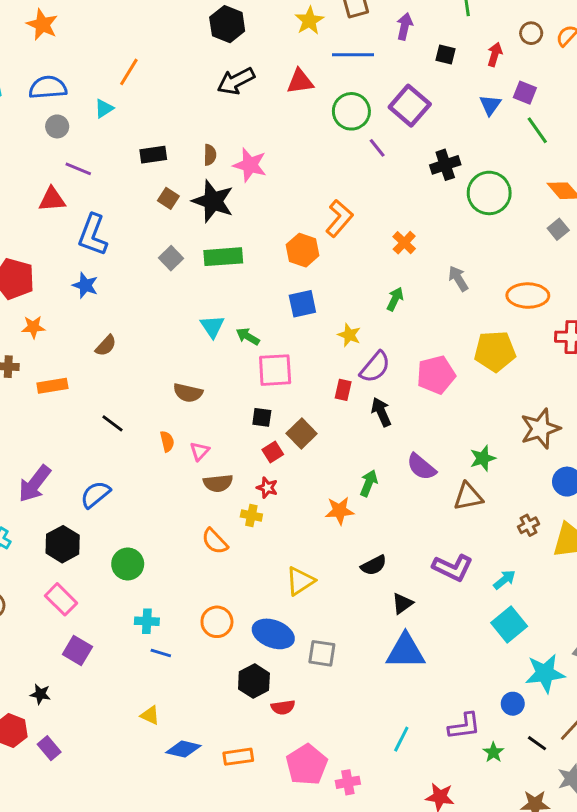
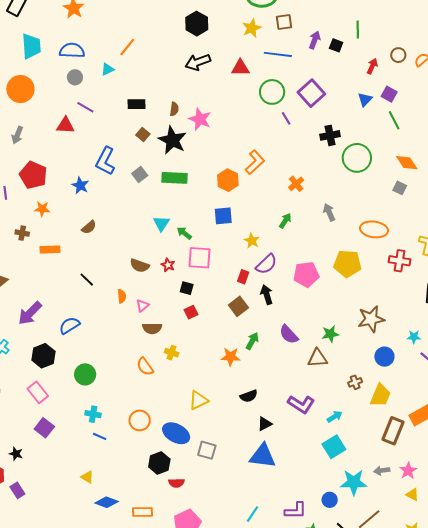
black square: (446, 54) -> (336, 45), moved
gray square: (558, 229) -> (400, 188), turned -32
blue L-shape: (93, 235) -> (105, 161), moved
brown square: (302, 433) -> (238, 306), moved
red star: (267, 488) -> (168, 265), moved

